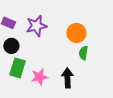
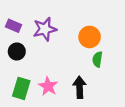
green rectangle: (17, 68) -> (21, 88), moved
pink star: (39, 77) -> (48, 86), turned -30

